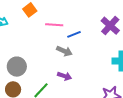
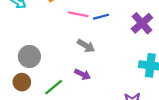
blue line: (74, 34) -> (101, 17), moved

